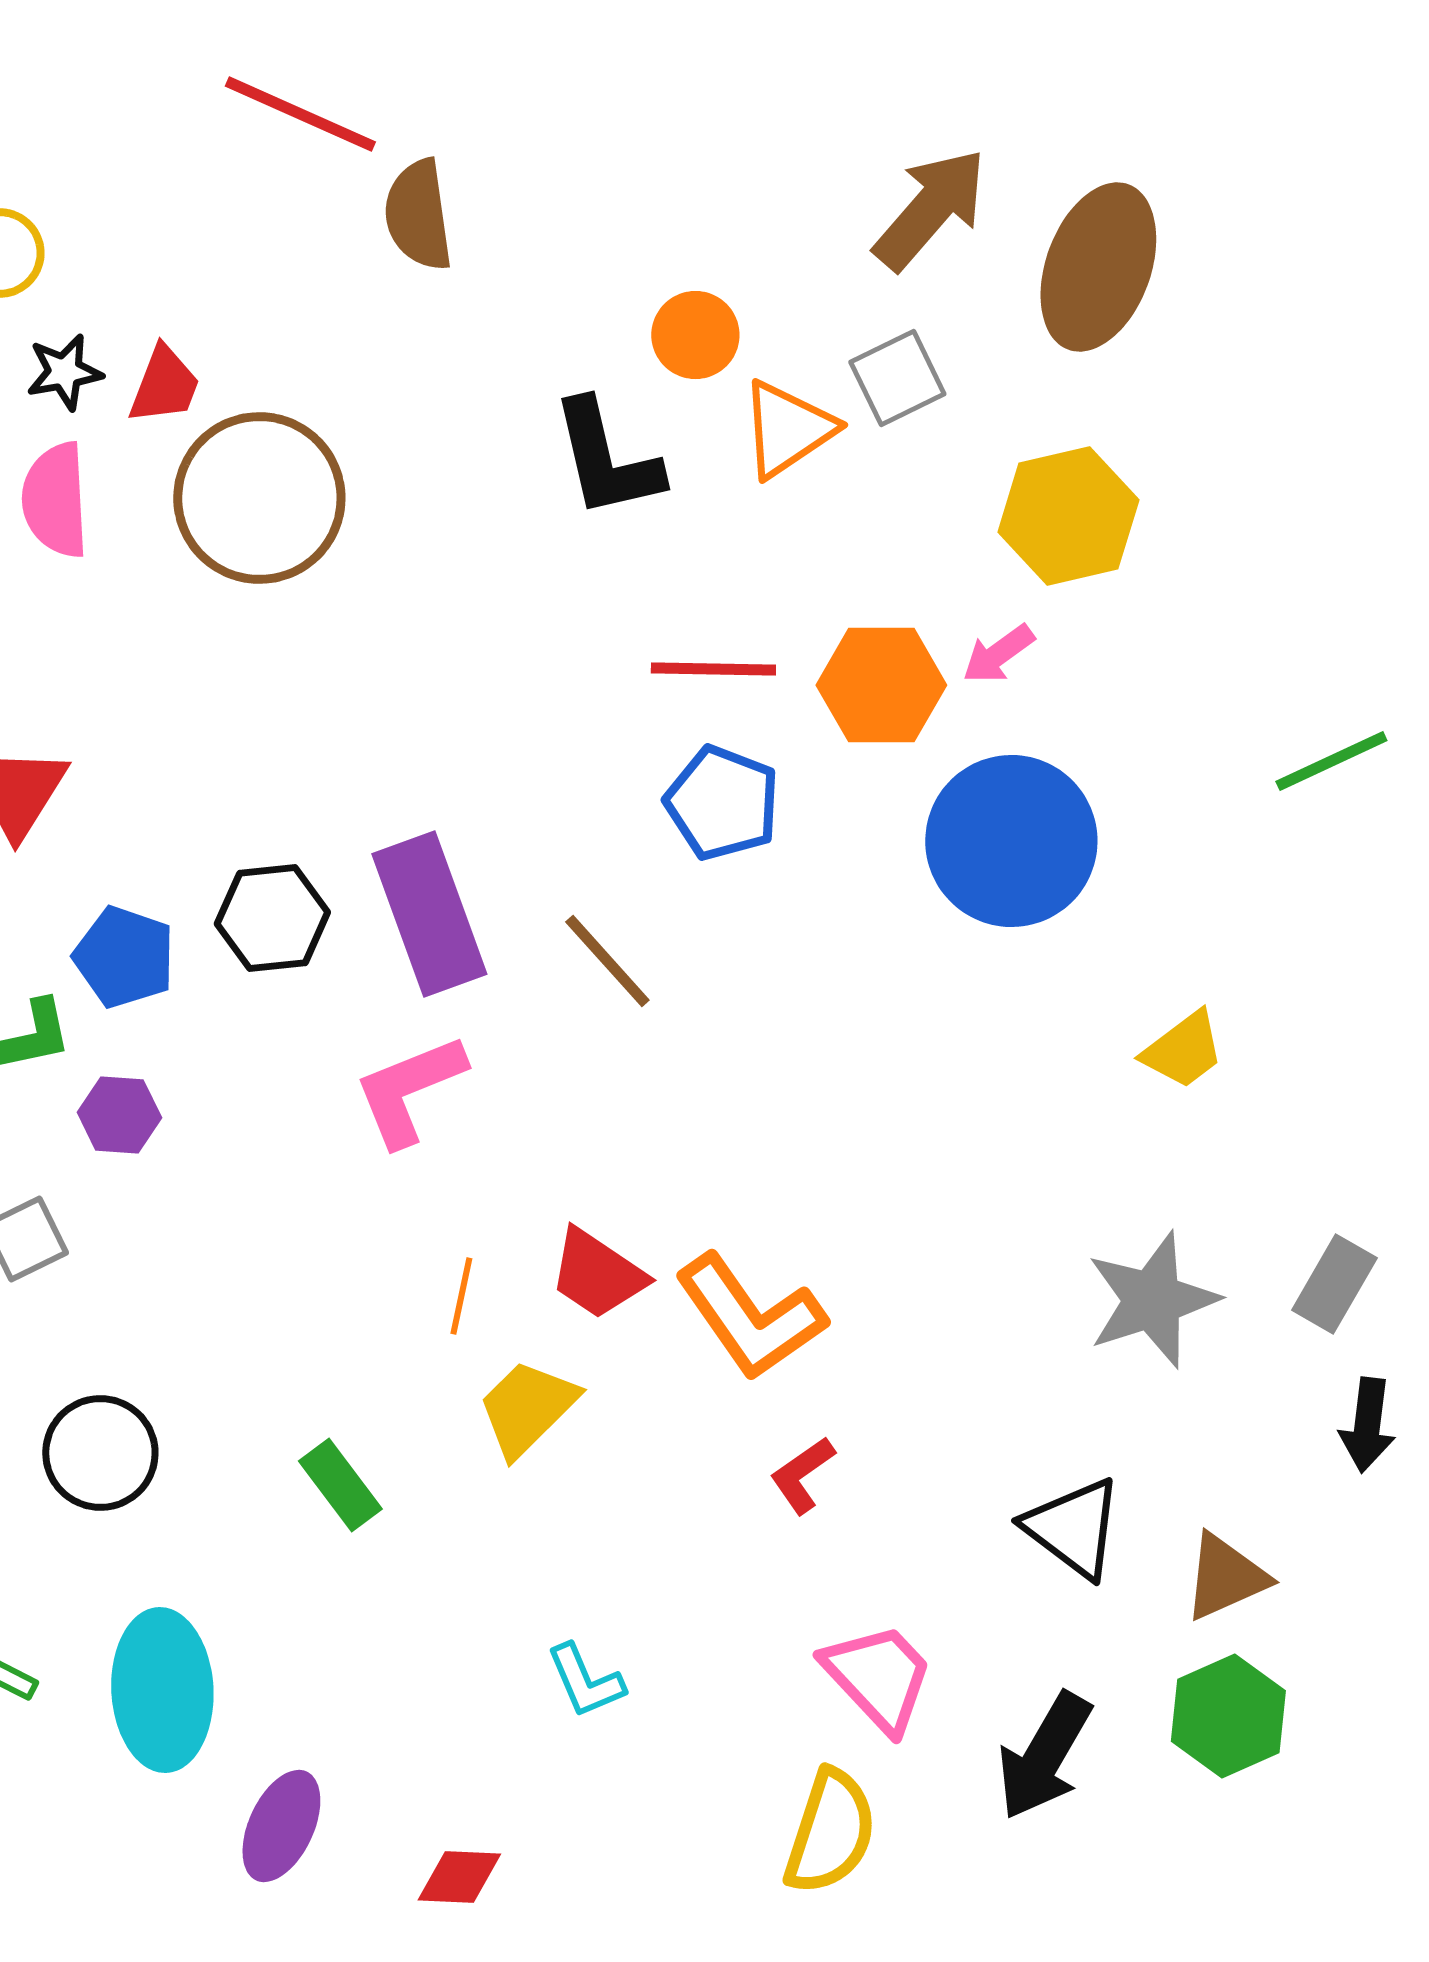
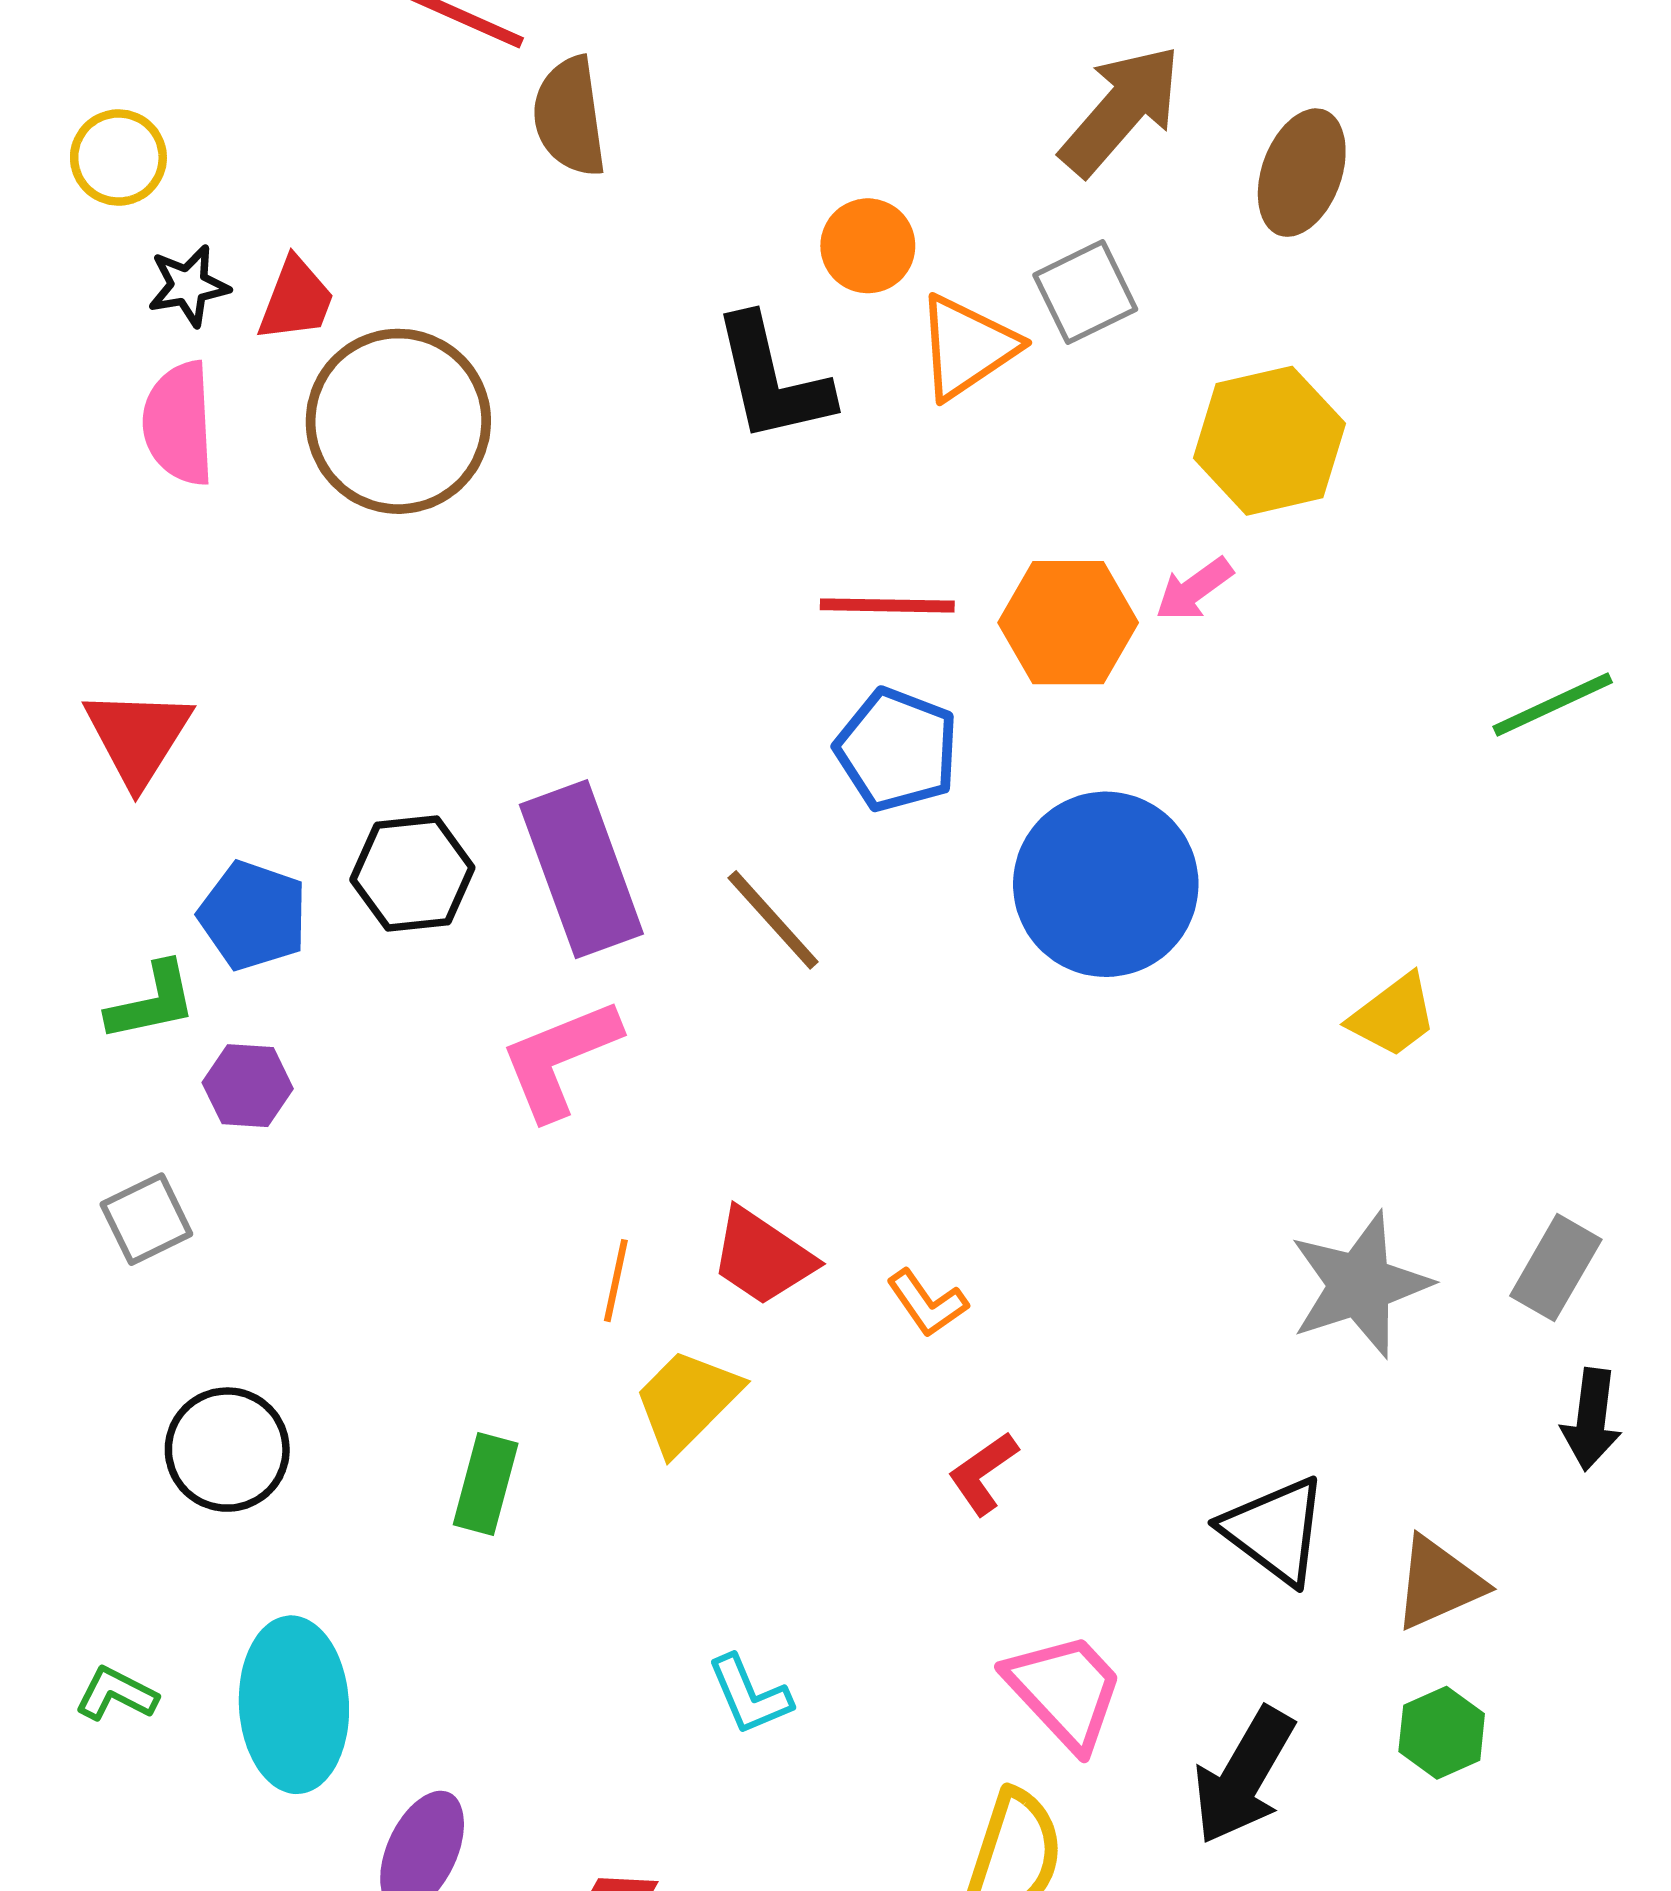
brown ellipse: (1098, 267) -> (1302, 173), size x0.7
blue circle: (1011, 841) -> (1106, 884), moved
orange L-shape: (750, 1317) -> (927, 1303), size x0.5
green rectangle: (340, 1485) -> (486, 1484), turned 52
green hexagon: (1228, 1716) -> (1442, 1733), size x0.7

